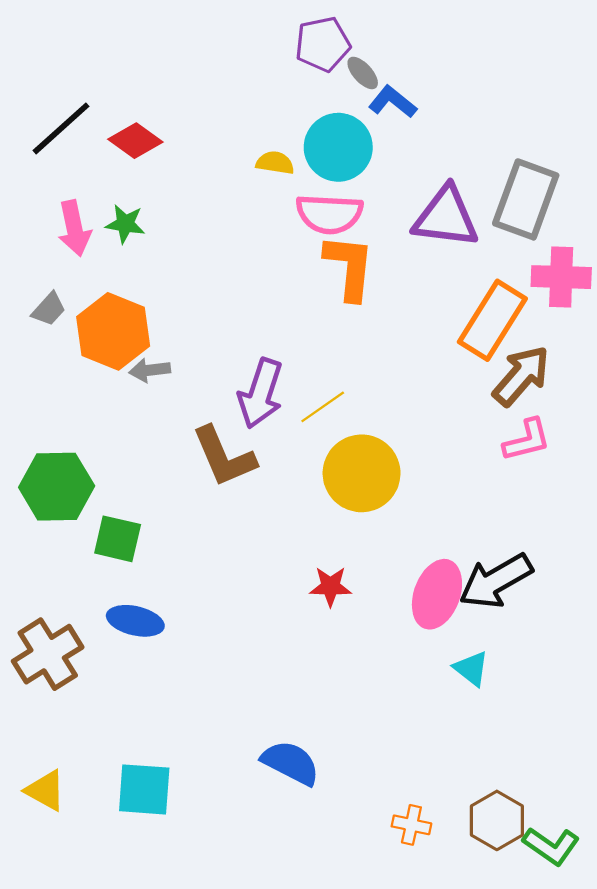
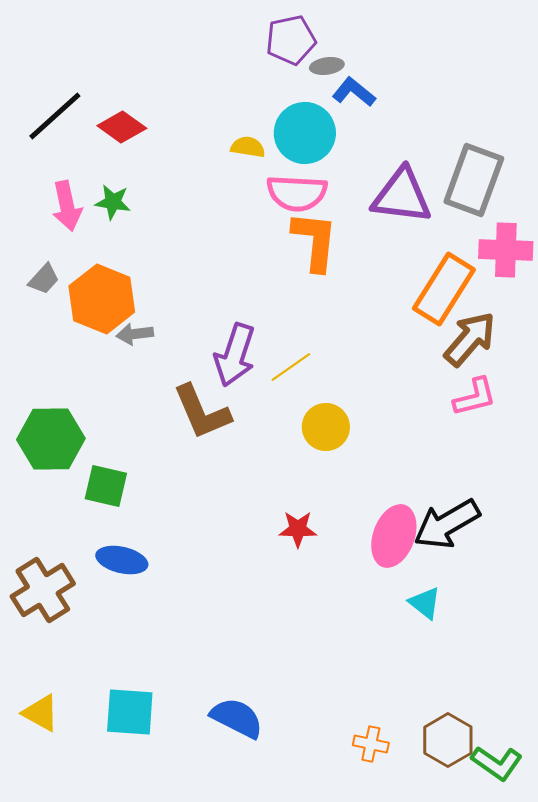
gray ellipse: (363, 73) -> (327, 66), turned -56
yellow circle: (362, 473) -> (326, 427), size x0.7
blue semicircle: (291, 763) -> (237, 718), moved

